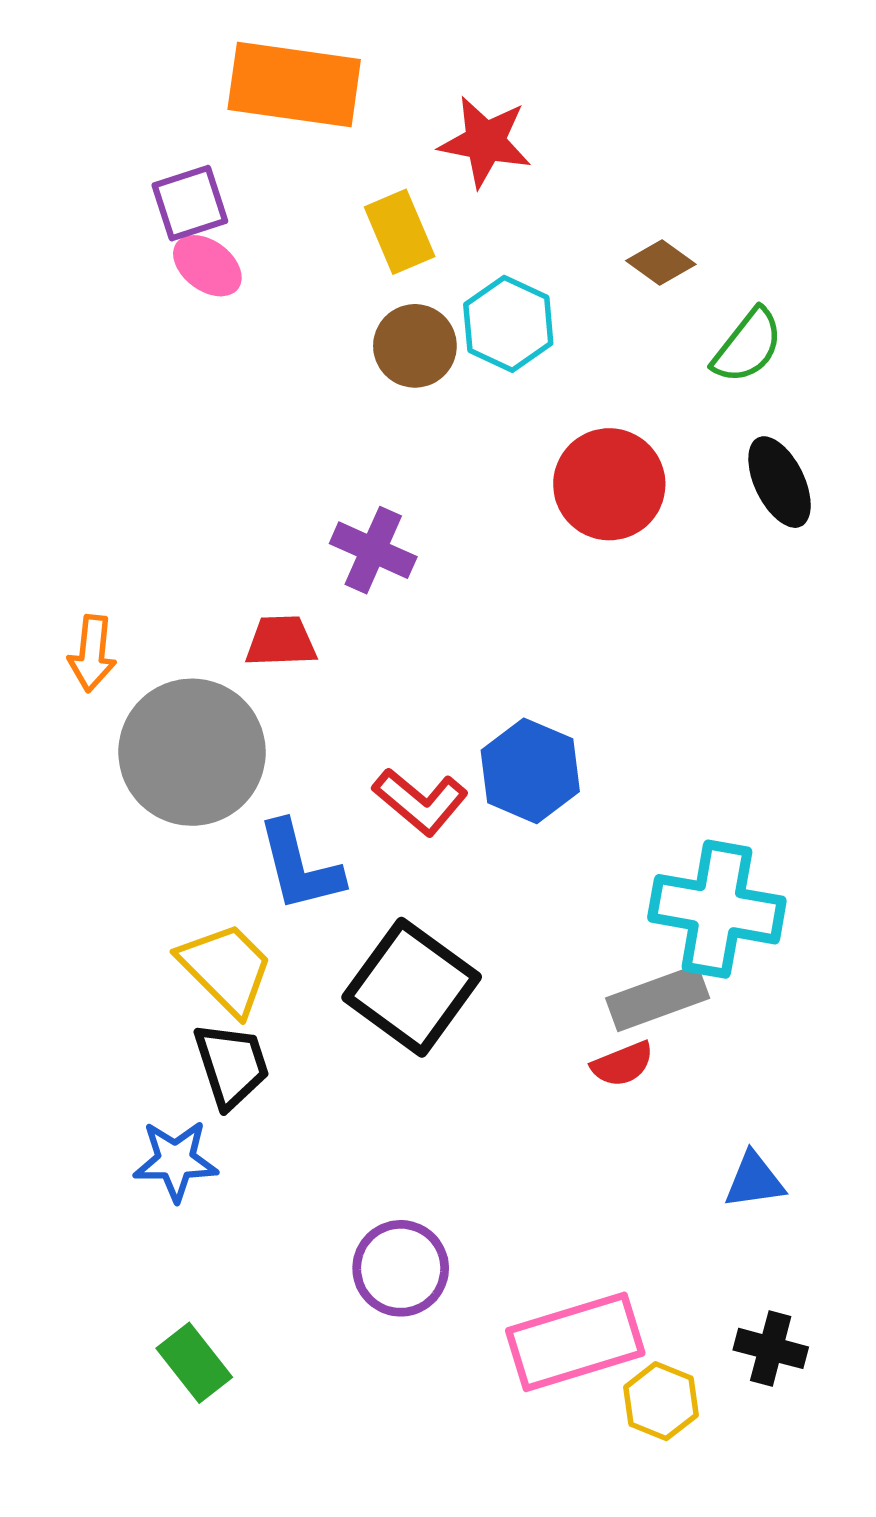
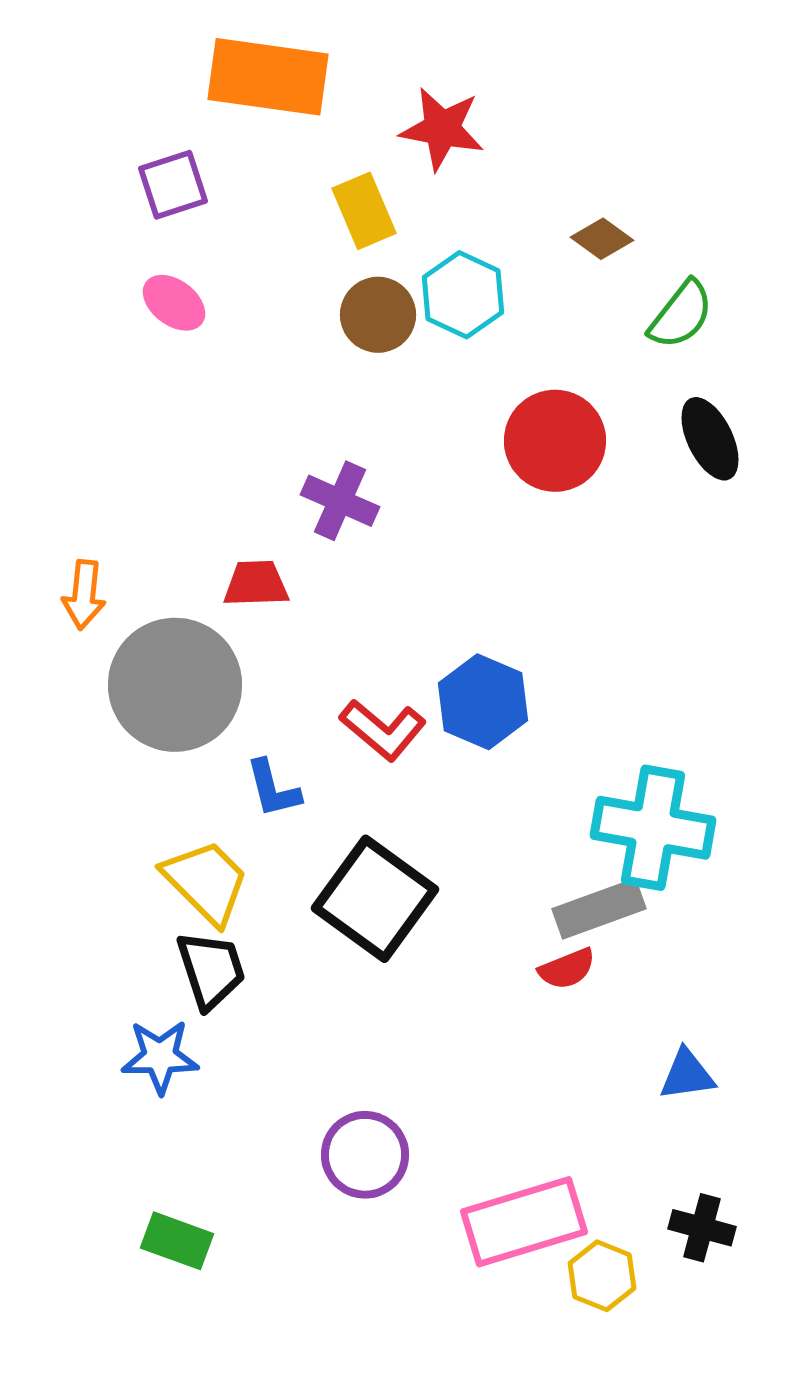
pink ellipse: (207, 266) -> (174, 303), moved
blue L-shape: (300, 866) -> (273, 789), size x0.7
green rectangle: (194, 1363) -> (177, 1241), turned -32

